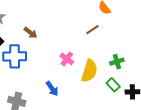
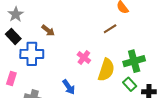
green cross: (117, 62) -> (134, 61), size x1.5

